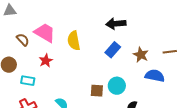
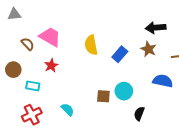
black arrow: (116, 24) -> (156, 28), moved
yellow semicircle: (74, 41) -> (91, 45), moved
brown star: (141, 55) -> (148, 49), moved

